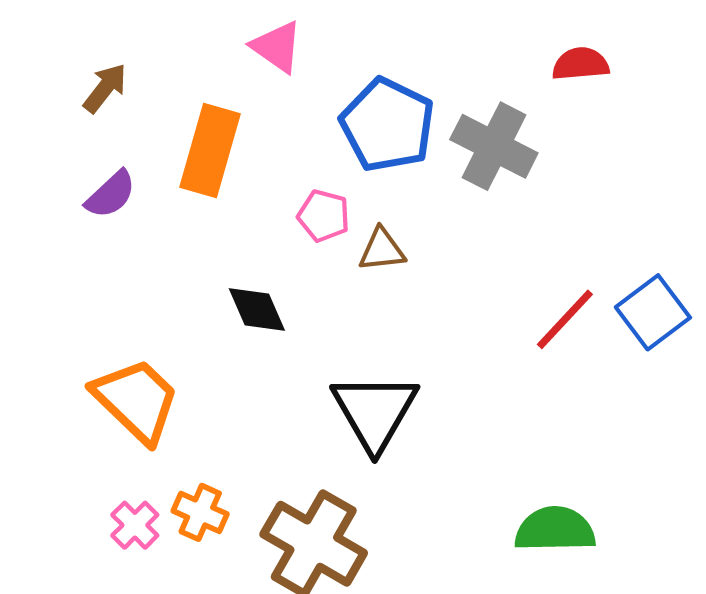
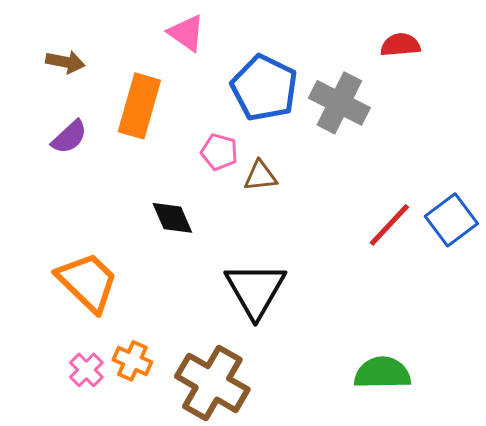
brown arrow: (105, 88) -> (65, 62), turned 63

